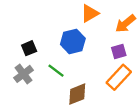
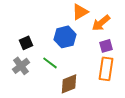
orange arrow: (125, 24) -> (101, 23), moved
orange rectangle: (119, 77) -> (106, 69), turned -35

